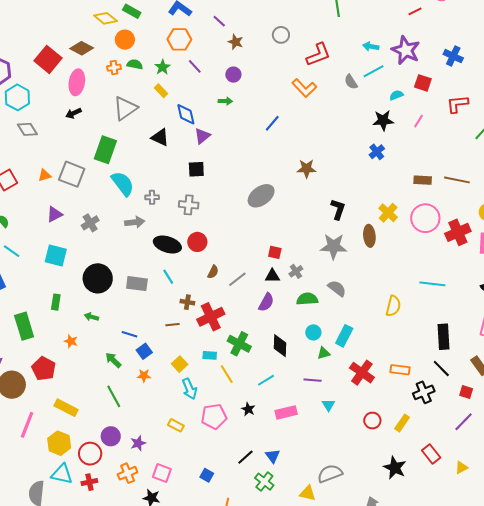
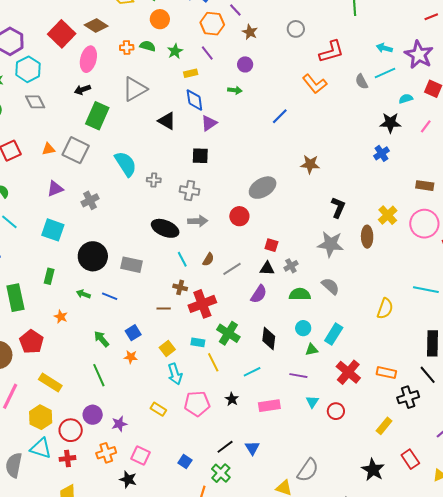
orange hexagon: (179, 39) -> (212, 24), moved
orange circle: (125, 40) -> (160, 19), moved
yellow rectangle: (161, 91) -> (191, 73), moved, turned -64
green rectangle: (105, 150) -> (97, 116), moved
gray arrow: (135, 222) -> (198, 221), moved
red circle: (197, 242) -> (239, 216), moved
cyan line: (168, 277) -> (182, 259), moved
blue line: (130, 334) -> (110, 296), moved
red circle: (372, 421) -> (336, 411), moved
gray semicircle: (330, 474) -> (308, 470), turned 140
green cross: (264, 482) -> (221, 473), moved

